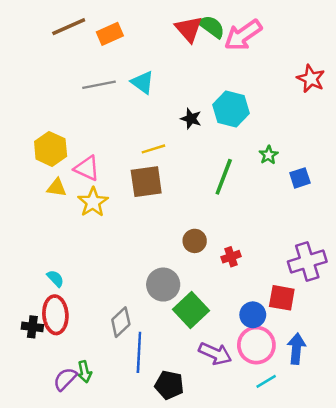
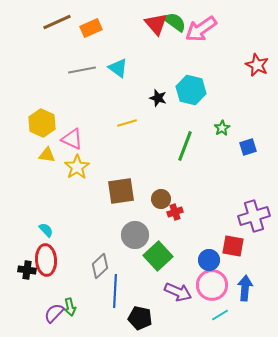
brown square: (146, 182) -> (121, 191), moved
red cross: (231, 257) -> (175, 212), moved

